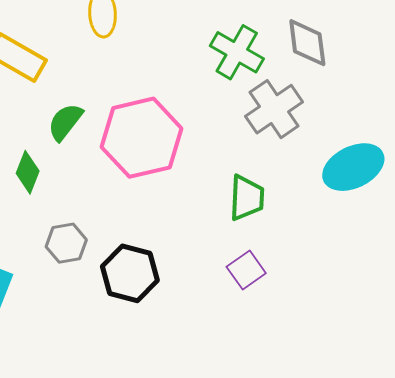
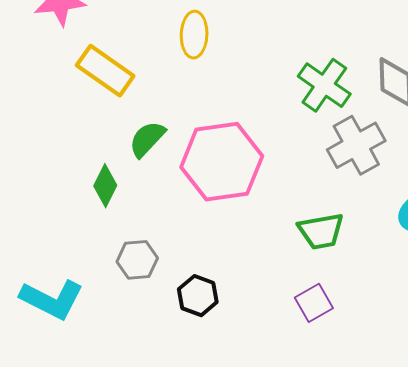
green trapezoid: (247, 198) -> (321, 231), turned 72
black hexagon: (130, 273) -> (198, 296), size x0.7

